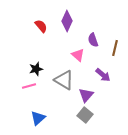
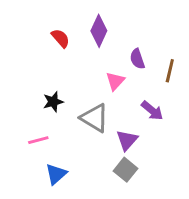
pink triangle: (78, 55) -> (115, 81), turned 32
pink line: (29, 86) -> (38, 140), moved

